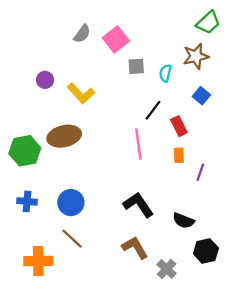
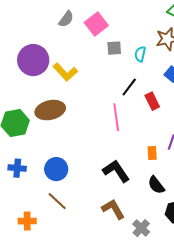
purple circle: (45, 80) -> (33, 60), size x2.0
orange rectangle: (179, 155) -> (152, 153), moved
black semicircle: (183, 221) -> (156, 185), turned 30
orange cross: (38, 261) -> (27, 221), size x0.7

